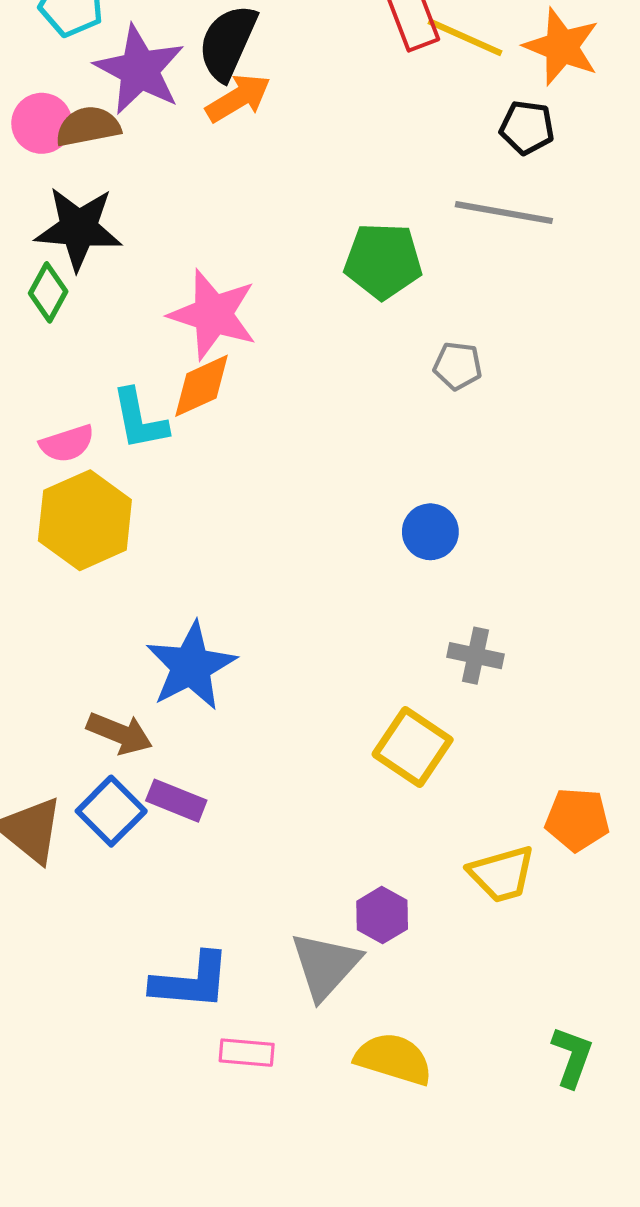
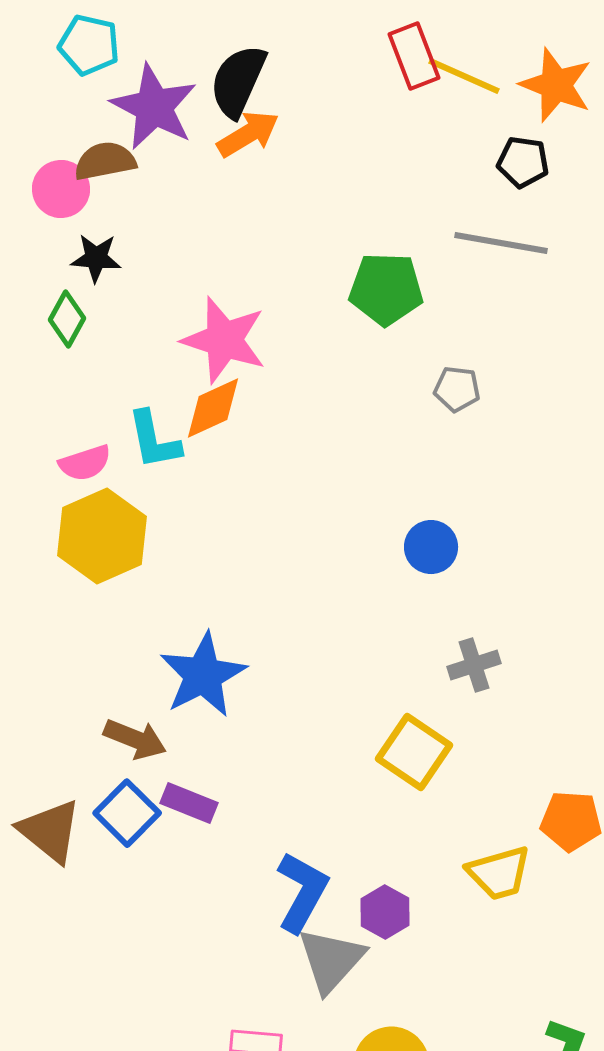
pink circle: (42, 123) -> (61, 189), moved
black star: (79, 228) -> (96, 258), size x0.6
gray cross: (476, 656) -> (474, 665), turned -30
blue L-shape: (191, 981) -> (302, 892), moved, turned -66

